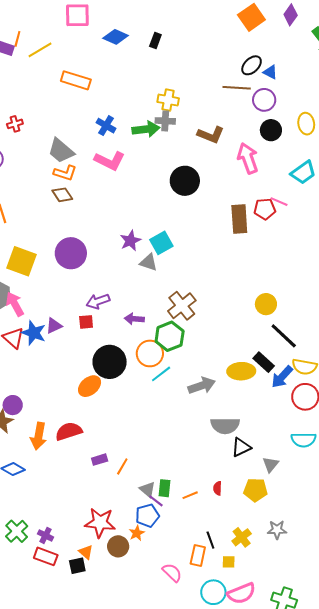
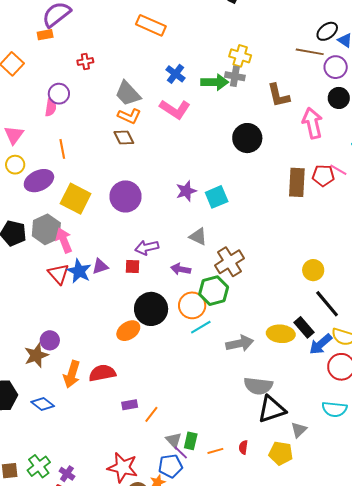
brown L-shape: (211, 135) -> (278, 95), turned 48
gray triangle: (149, 262) -> (198, 236), moved
black triangle: (241, 447) -> (272, 409), size x1.4

